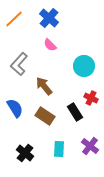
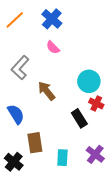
cyan circle: (84, 66) -> (89, 81), moved
brown rectangle: (45, 116) -> (35, 143), moved, turned 48
black cross: (25, 153) -> (14, 162), moved

